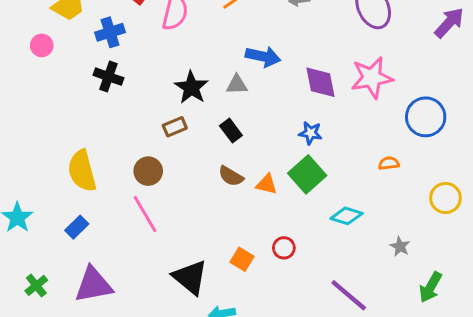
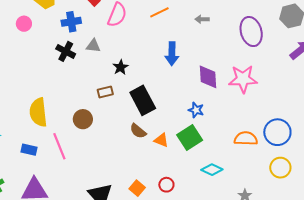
blue arrow: (263, 57) -> (172, 54), turned 70
gray triangle: (237, 85) -> (93, 46), moved
black star: (191, 87) -> (121, 67), size x0.7
blue circle: (426, 117) -> (277, 132), moved
black rectangle: (231, 131) -> (143, 100), size x1.8
orange semicircle: (389, 163) -> (246, 138), size x1.6
pink line: (145, 214) -> (59, 146), moved
blue rectangle: (77, 227) -> (29, 150), turned 49

